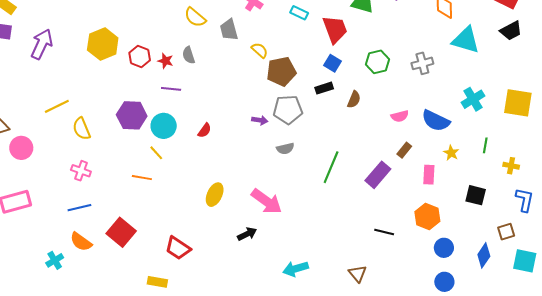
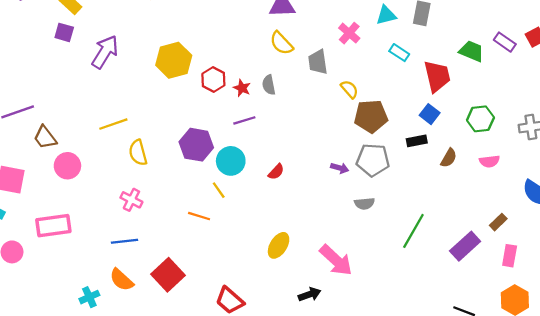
purple line: (171, 89) -> (244, 120), turned -30
pink semicircle: (400, 116) -> (489, 161), moved
pink rectangle: (429, 175) -> (510, 256), moved

